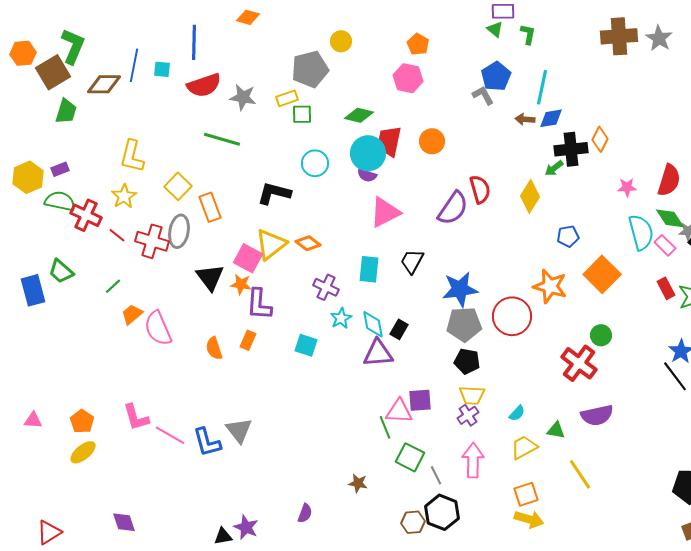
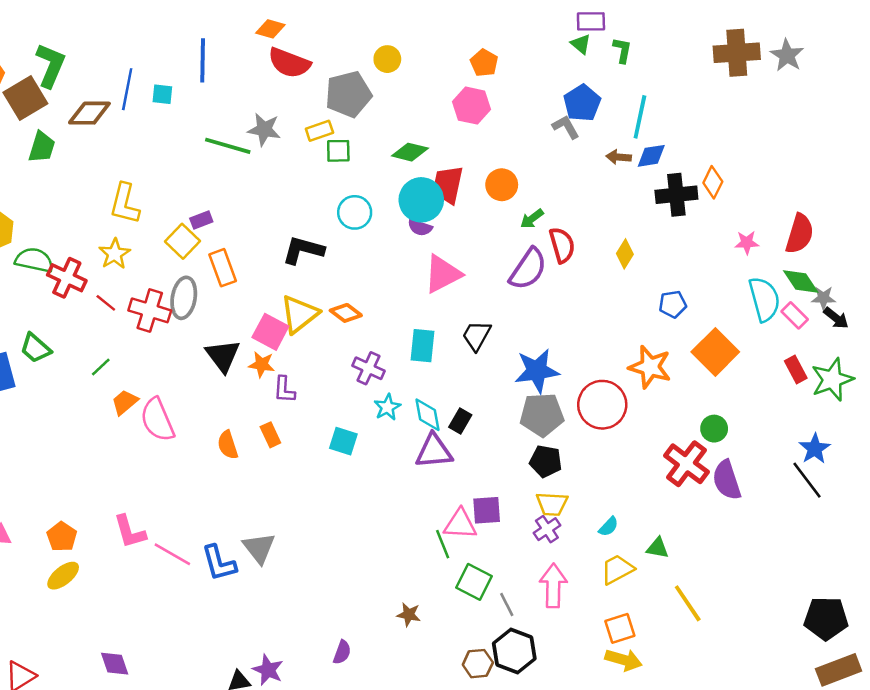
red semicircle: (204, 85) -> (289, 63), moved, turned 40
green line: (222, 139) -> (228, 146), moved
green arrow: (554, 168) -> (532, 219), moved
purple rectangle: (60, 169) -> (201, 220), moved
yellow diamond: (530, 196) -> (625, 254), size x0.7
purple L-shape: (259, 304) -> (284, 390), size x0.7
orange rectangle: (248, 340) -> (270, 435), turned -48
purple semicircle: (597, 415) -> (727, 480), moved, turned 84

